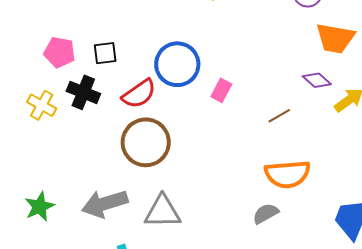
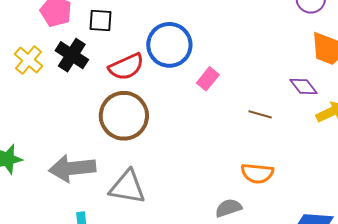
brown line: (279, 116) -> (260, 114), turned 35
orange semicircle: (287, 174) -> (257, 173), size x0.7

